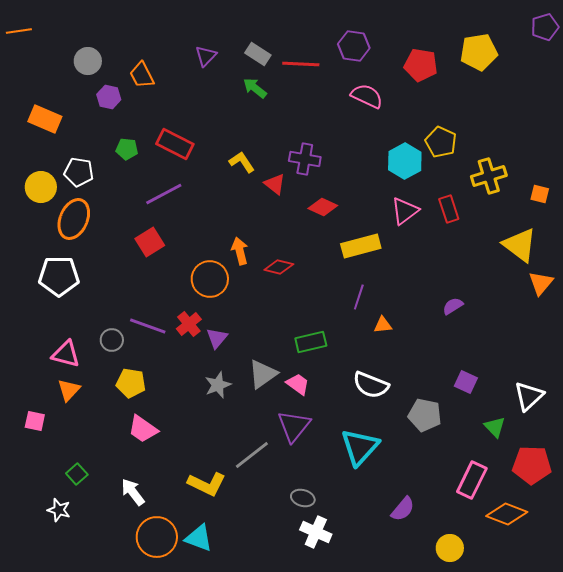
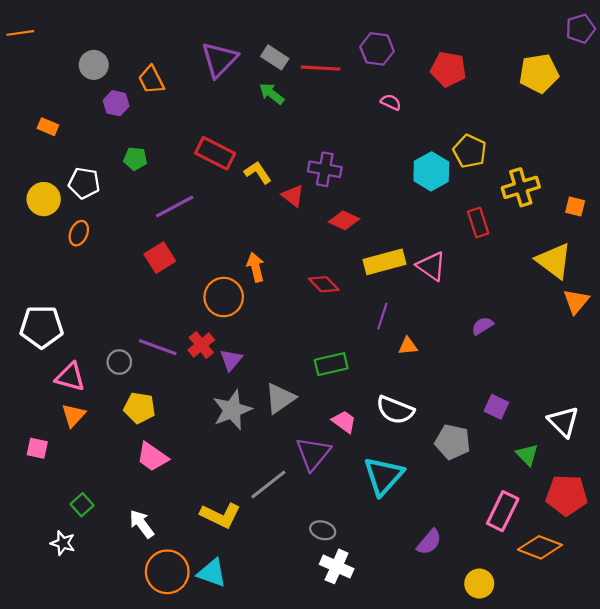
yellow pentagon: (479, 52) -> (539, 73), moved
purple triangle: (206, 56) -> (219, 60), size x1.6
pink semicircle: (367, 96) -> (391, 102), size x0.6
orange rectangle: (45, 119) -> (48, 127), size x0.6
red rectangle: (175, 144) -> (215, 153), moved
pink triangle: (405, 211) -> (431, 266), moved, turned -48
orange ellipse: (74, 219) -> (79, 233), size x0.6
red diamond: (279, 267) -> (324, 284), moved, turned 32
white pentagon: (59, 276) -> (42, 327), moved
pink trapezoid: (298, 384) -> (344, 422), moved
gray star: (218, 385) -> (232, 410), size x1.4
white triangle: (529, 396) -> (563, 422), turned -32

